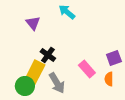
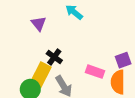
pink rectangle: (87, 69) -> (95, 72), turned -30
orange semicircle: (109, 79) -> (118, 82), size x1.6

